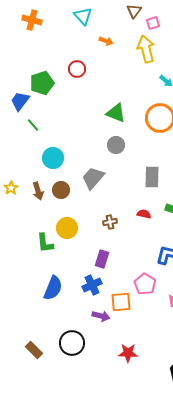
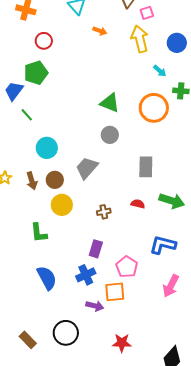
red circle: (77, 69) -> (44, 41), moved
yellow circle: (67, 228) -> (62, 205), moved
pink pentagon: (145, 284) -> (127, 267), moved
blue semicircle: (53, 288) -> (47, 278), turned -50

